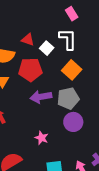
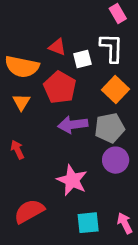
white square: (47, 48) -> (82, 59), turned 32
red pentagon: (30, 70) -> (60, 87), turned 30
pink star: (42, 138) -> (72, 180), size x1.6

